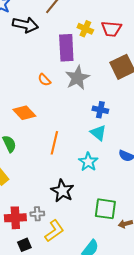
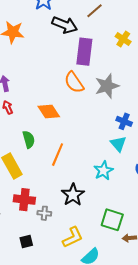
purple rectangle: (66, 48) -> (84, 52), moved
orange semicircle: (44, 80) -> (74, 82), size x1.6
orange line: (54, 143) -> (58, 155), moved
red cross: (15, 218) -> (24, 200), moved
yellow L-shape: (54, 231) -> (73, 237), moved

